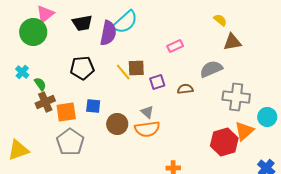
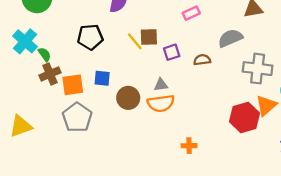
cyan cross: (22, 72) -> (25, 41), size x1.6
gray triangle: (147, 112) -> (161, 85), turned -48

